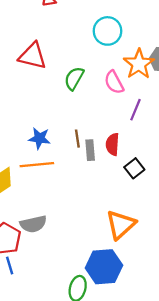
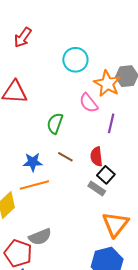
green semicircle: (74, 78) -> (55, 123), moved
brown line: (77, 139) -> (65, 157), turned -42
gray rectangle: (90, 150) -> (97, 189), moved, turned -42
black square: (134, 168) -> (106, 175), moved

